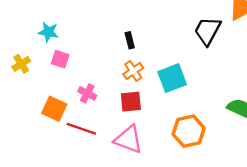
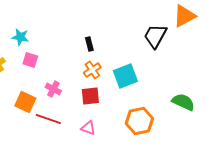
pink triangle: (129, 139) -> (88, 128), size x0.6

